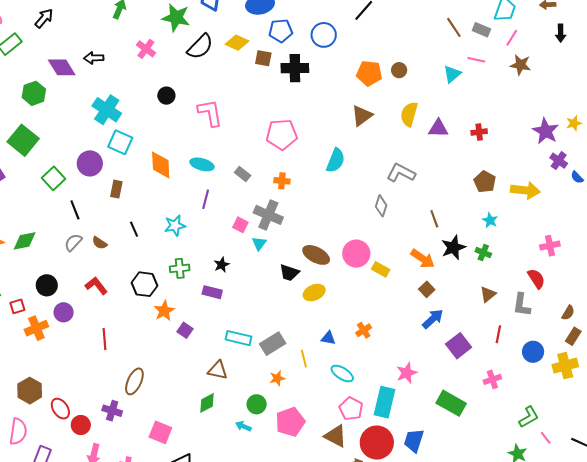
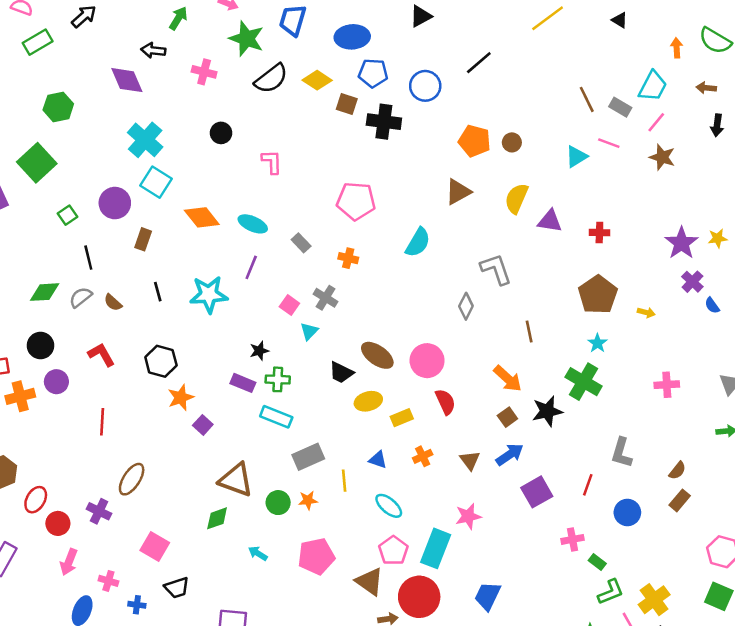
pink cross: (146, 49) -> (204, 72), turned -30
black arrow: (94, 58) -> (153, 50), moved
purple diamond: (62, 67) -> (127, 80), moved
pink L-shape: (210, 113) -> (272, 162), size x0.7
orange diamond: (161, 165) -> (202, 217), turned -44
gray L-shape: (401, 173) -> (496, 269), turned 36
green square: (53, 178) -> (68, 215), size x0.7
brown pentagon: (485, 182) -> (598, 295), size x1.4
yellow arrow: (525, 190) -> (646, 312), size x0.5
gray cross: (268, 215) -> (326, 298), size x0.7
cyan star: (175, 226) -> (209, 294), size x1.4
green diamond: (25, 241) -> (45, 292), moved
black star: (453, 247) -> (547, 411), moved
green cross: (483, 253) -> (584, 382), size x1.8
green cross: (180, 268) -> (278, 379), moved
yellow rectangle: (381, 269) -> (402, 418), moved, turned -60
red semicircle: (536, 279) -> (445, 402), moved
brown triangle: (488, 294) -> (470, 460), moved, turned -36
cyan rectangle: (239, 338) -> (276, 417), moved
yellow cross: (565, 366) -> (654, 600), moved, turned -30
brown triangle: (218, 370) -> (236, 480), size x1.4
green rectangle: (451, 403) -> (597, 562), moved, size x0.5
green circle: (257, 404) -> (278, 503), moved
red ellipse: (60, 409) -> (36, 500), turned 55
blue trapezoid: (414, 441) -> (488, 596), moved

